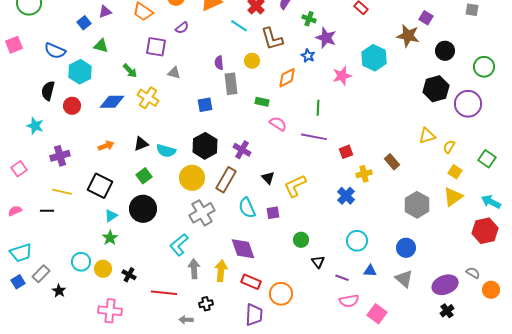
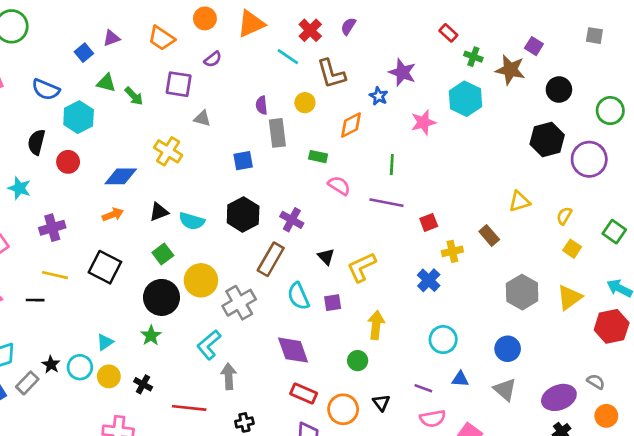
green cross: (309, 19) -> (473, 57), moved
green arrow: (130, 71) -> (134, 96), moved
blue diamond: (112, 102) -> (121, 176), moved
yellow triangle: (427, 136) -> (519, 201), moved
yellow circle: (192, 178) -> (201, 280), moved
yellow triangle: (453, 197) -> (569, 297), moved
cyan triangle: (111, 216) -> (105, 342), moved
green star: (110, 238) -> (151, 336), moved
green circle: (301, 240) -> (358, 361), moved
black triangle: (318, 262) -> (381, 403), moved
yellow arrow: (221, 271) -> (376, 325), moved
orange circle: (491, 290) -> (606, 416), moved
black star: (59, 291) -> (51, 365), moved

